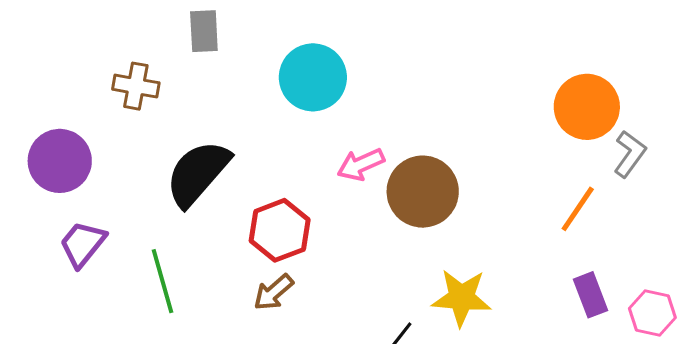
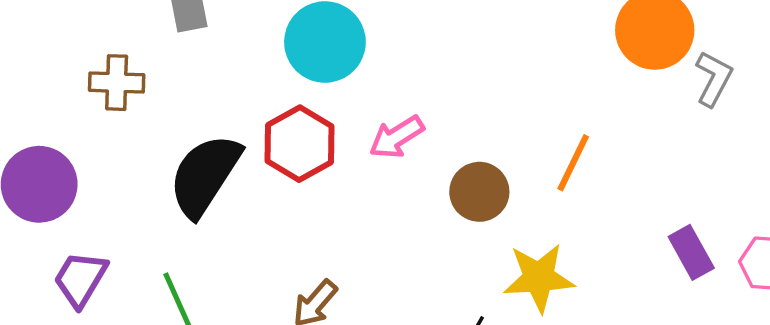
brown circle: (423, 192) -> (479, 192), moved, size x0.7
orange line: (578, 209) -> (573, 163), moved
red hexagon: (280, 230) -> (299, 144), moved

